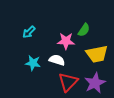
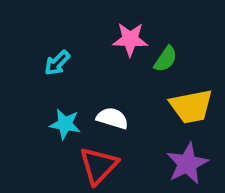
pink star: (66, 41) -> (130, 39), moved
red triangle: (68, 82) -> (99, 166), moved

